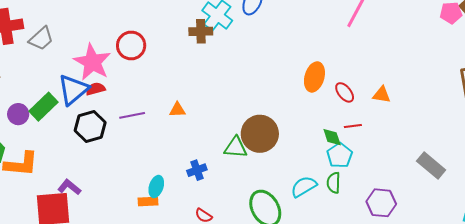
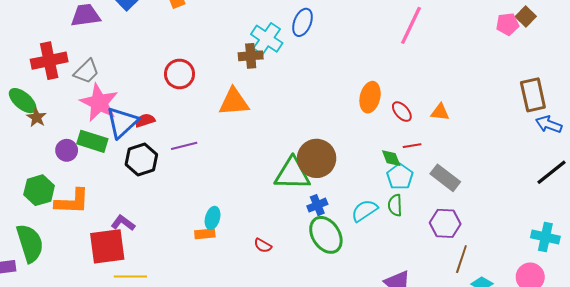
pink star: (92, 62) -> (99, 103), moved
green rectangle: (43, 107) -> (92, 141), turned 64
orange triangle: (177, 110) -> (234, 102), moved, size x1.8
green triangle: (236, 147) -> (292, 174), size x1.5
gray rectangle: (431, 166) -> (445, 178), moved
blue cross: (197, 170) -> (317, 205), moved

